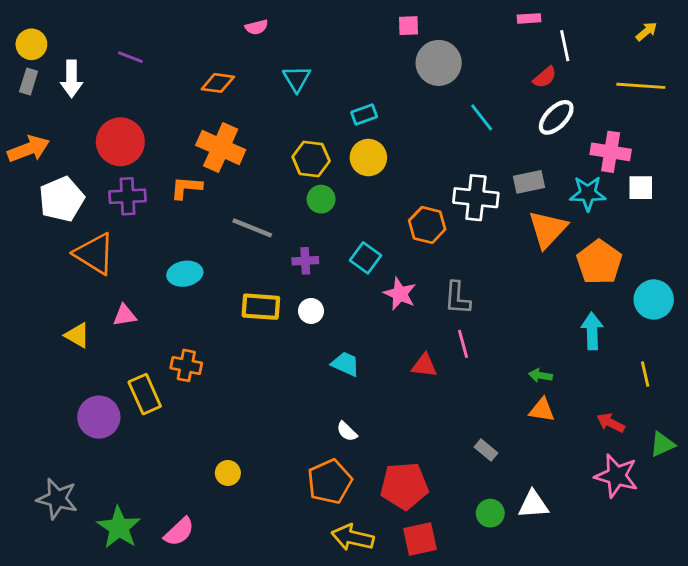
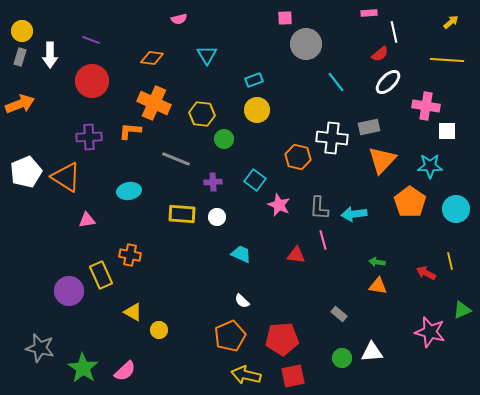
red circle: (120, 142) -> (92, 81), moved
yellow hexagon: (311, 159) -> (202, 114), moved
cyan star: (588, 193) -> (430, 166), moved
white pentagon: (62, 199) -> (26, 172), moved
orange pentagon: (599, 262) -> (410, 202), moved
cyan arrow: (592, 331) -> (354, 214), moved, turned -95
yellow triangle: (77, 335) -> (133, 312), moved
red arrow: (611, 423) -> (426, 273), moved

